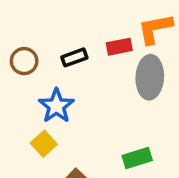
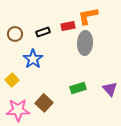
yellow square: (44, 144) -> (12, 80), moved

